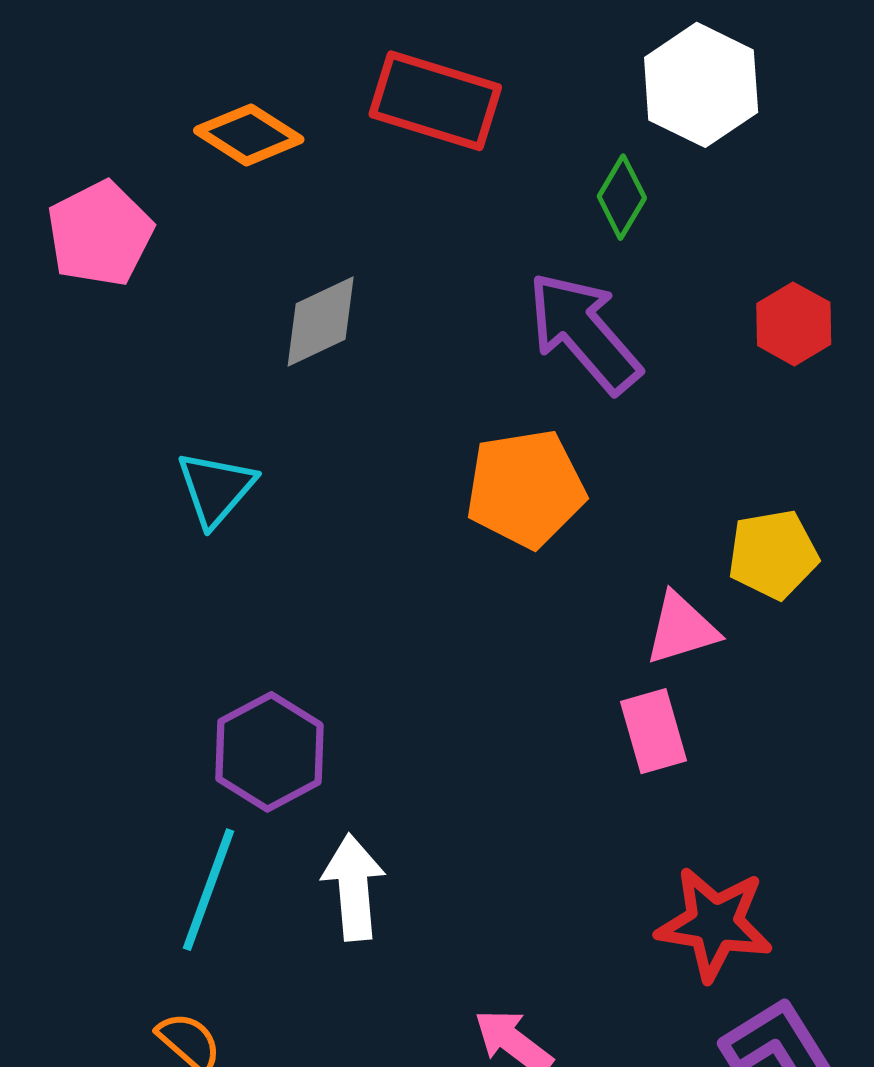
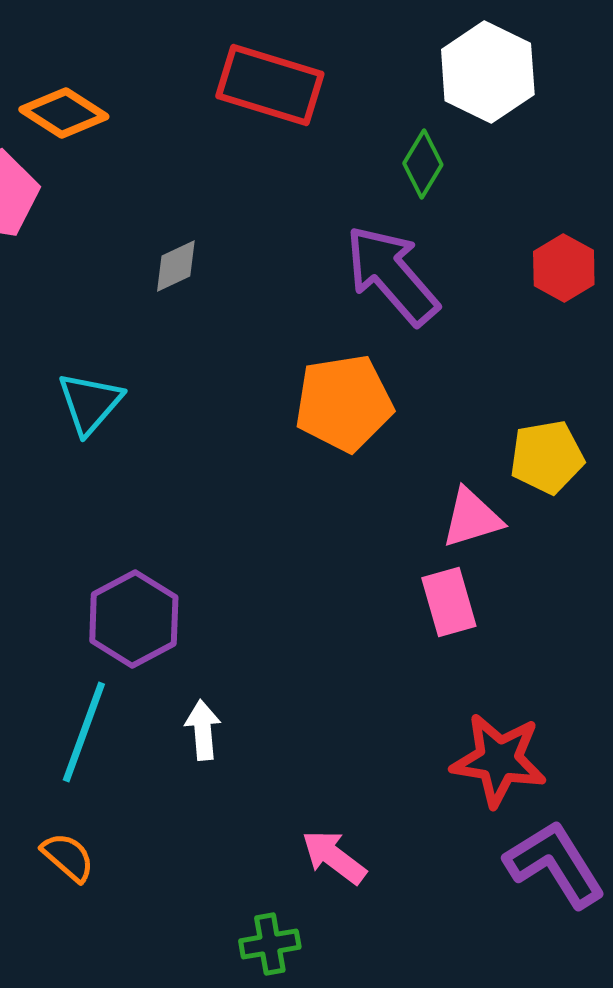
orange diamond: (249, 135) -> (64, 113), moved
gray diamond: (321, 321) -> (176, 266), size x0.7
white arrow: (354, 887) -> (203, 730), size x0.7

